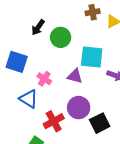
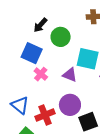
blue square: (17, 62) -> (32, 53), moved
blue triangle: (29, 99) -> (20, 105), moved

